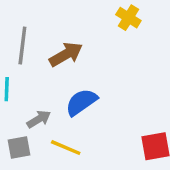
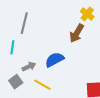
brown arrow: (66, 54) -> (77, 33), moved, turned 144
gray square: (19, 147) -> (16, 82), turned -32

